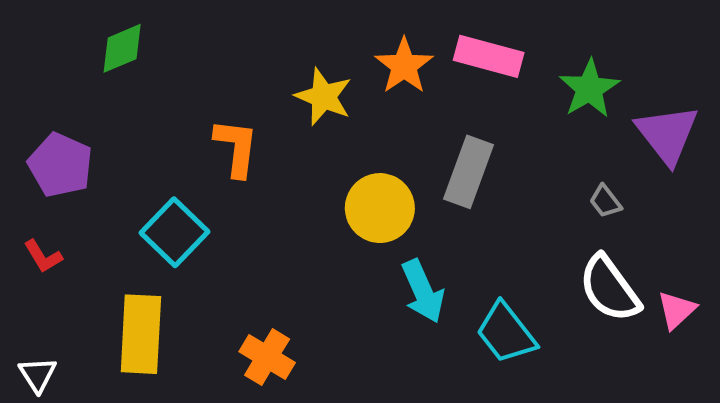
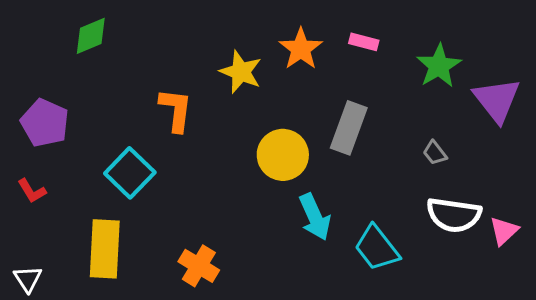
pink rectangle: (489, 56) -> (364, 42), size x0.6
gray trapezoid: (605, 201) -> (435, 153), moved
white semicircle: (609, 289) -> (454, 215), turned -46

